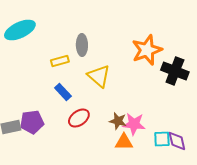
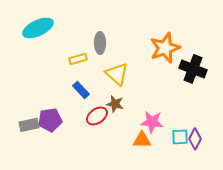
brown star: (118, 121) -> (115, 104), moved
purple diamond: (177, 141) -> (195, 139), turned 40

